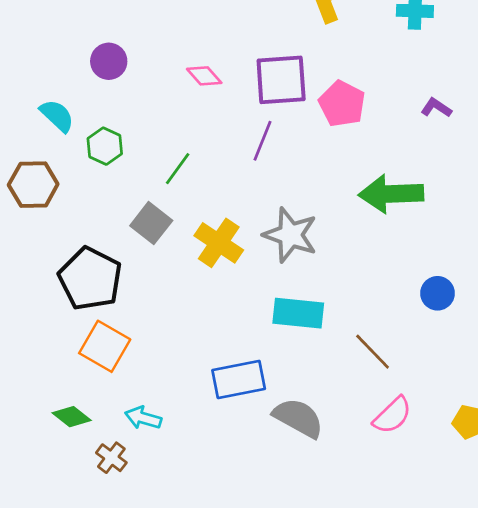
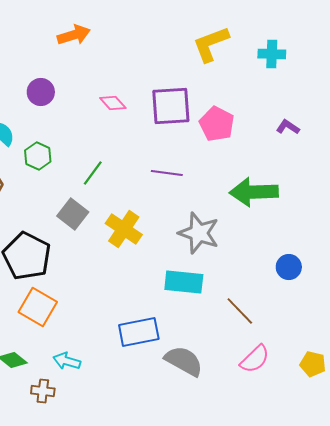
purple line: (263, 141) -> (167, 173), moved, turned 76
gray star: (290, 235) -> (199, 233), moved
brown cross: (111, 458) -> (43, 391), turned -30

